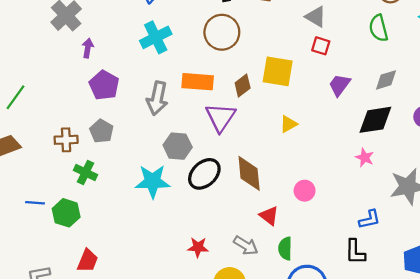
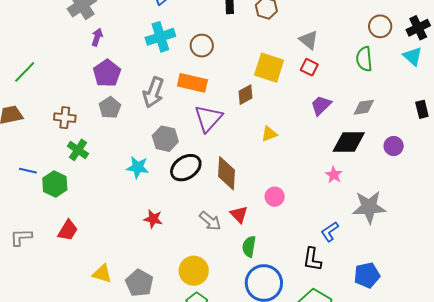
brown circle: (222, 32) -> (202, 46), moved, size x0.7
yellow square: (278, 71) -> (269, 68), moved
brown diamond: (243, 85) -> (246, 95), moved
gray pentagon: (101, 131) -> (110, 108), moved
cyan star: (153, 181) -> (138, 167), size x0.7
blue L-shape: (370, 219) -> (330, 232), turned 150
gray arrow: (246, 245) -> (210, 221), moved
red star: (198, 247) -> (153, 219), moved

